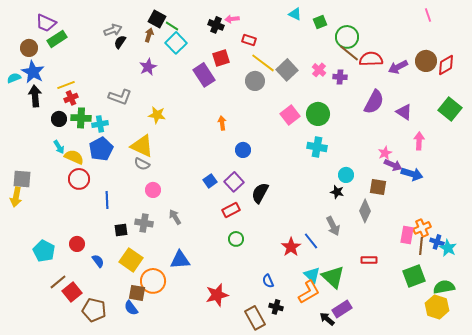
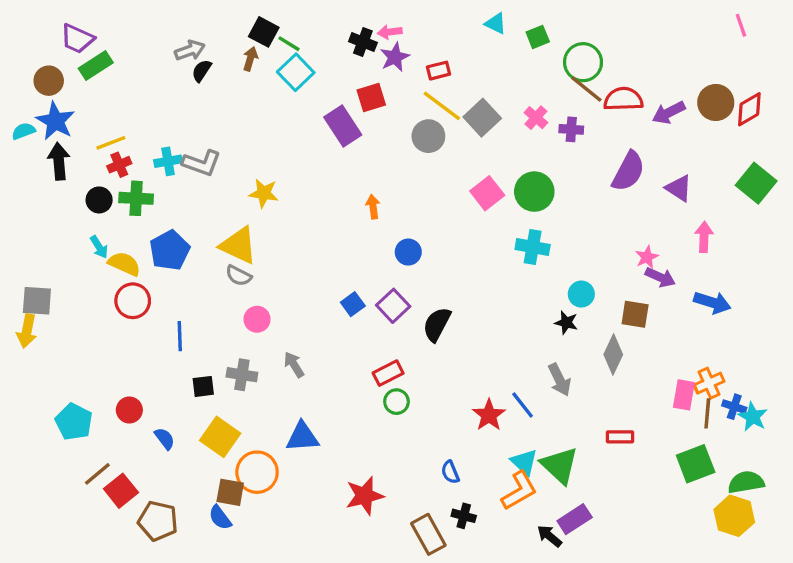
pink line: (428, 15) -> (741, 25), moved
red rectangle: (249, 40) -> (439, 71), moved, turned -32
purple star: (148, 67) -> (395, 57), moved
cyan cross: (100, 124) -> (168, 161), moved
blue arrow: (412, 174) -> (712, 302), moved
red rectangle: (231, 210) -> (388, 373), moved

